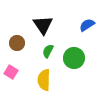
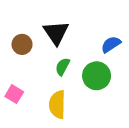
blue semicircle: (87, 25) -> (111, 44), moved
brown circle: (17, 43) -> (22, 44), moved

